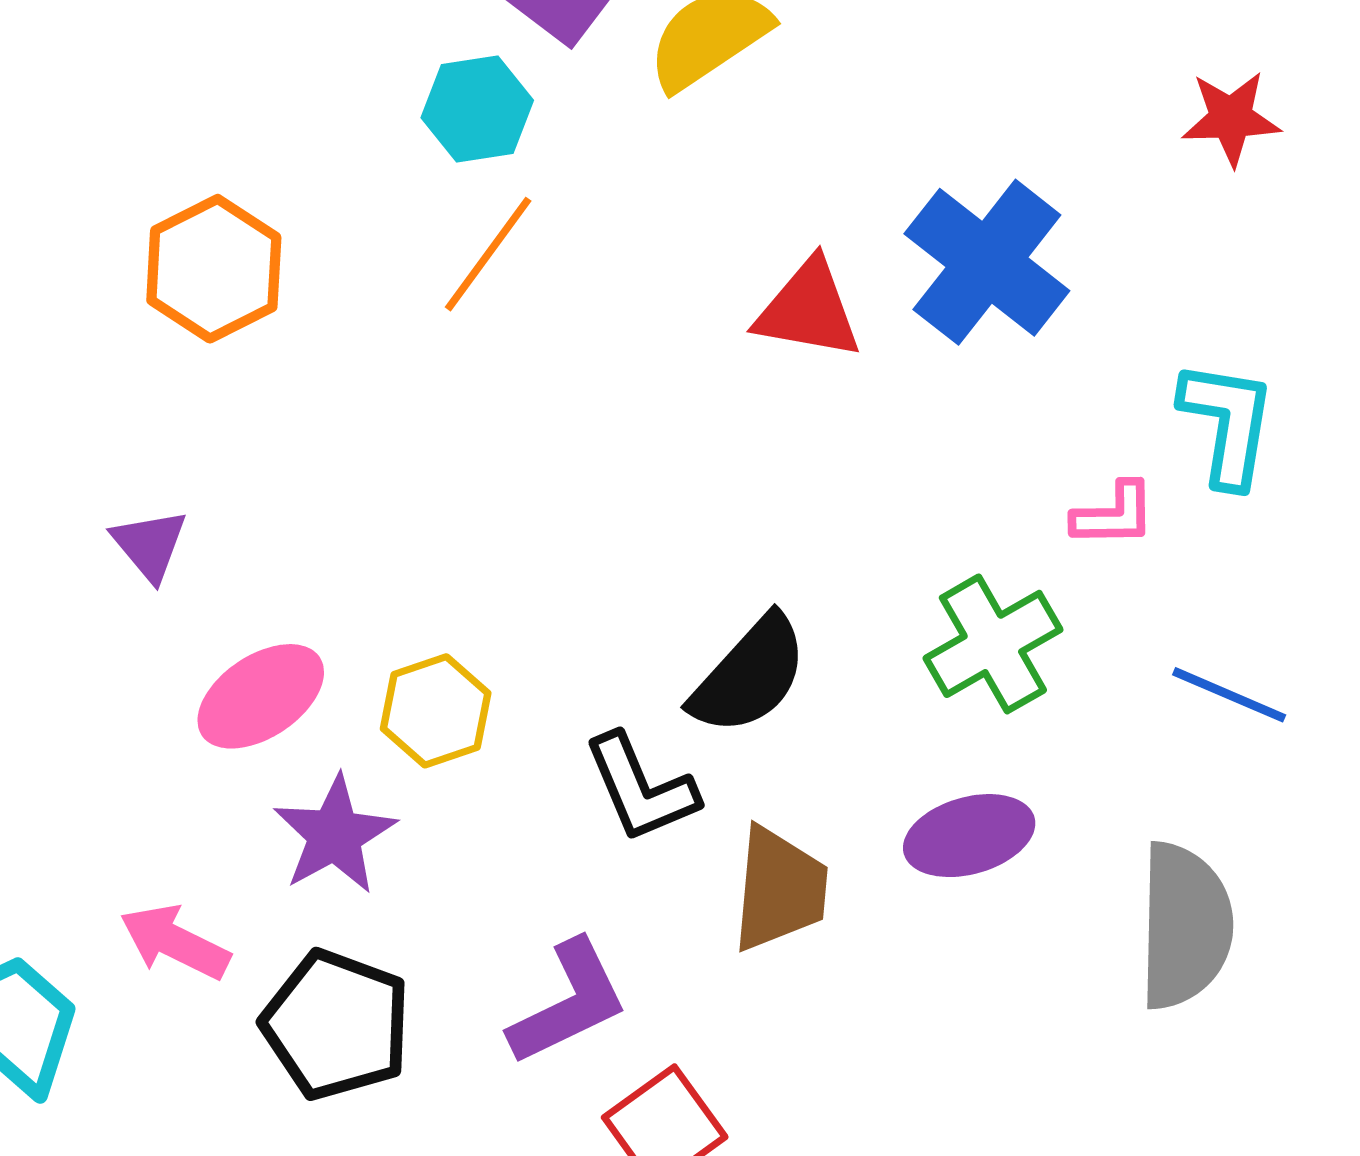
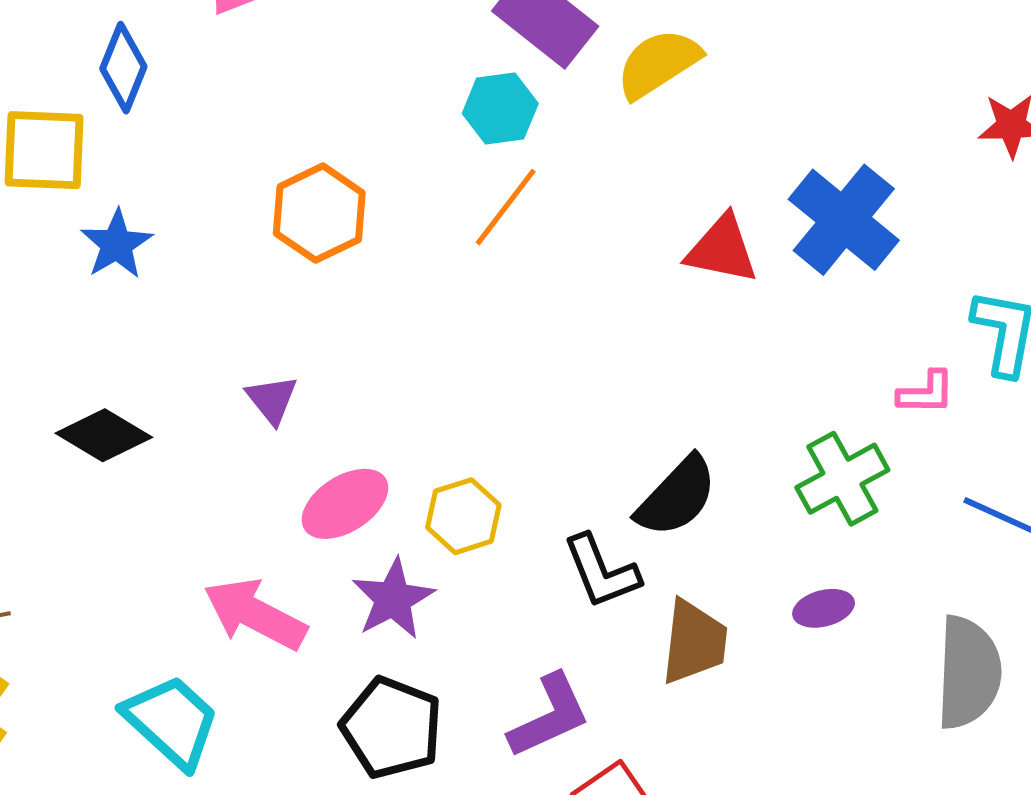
purple ellipse: (969, 836) -> (824, 608), size x0.7
pink arrow: (175, 942) -> (255, 614), moved, size x1.4

